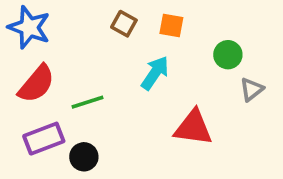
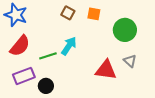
green circle: (228, 55) -> (125, 30), size x1.5
cyan arrow: (155, 73) -> (69, 46), moved
gray triangle: (252, 89) -> (130, 61), moved, turned -40

